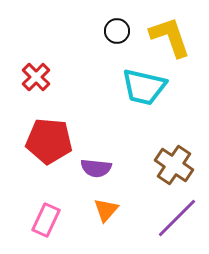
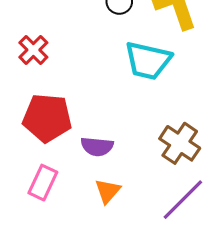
pink rectangle: (46, 220) -> (43, 183), moved

